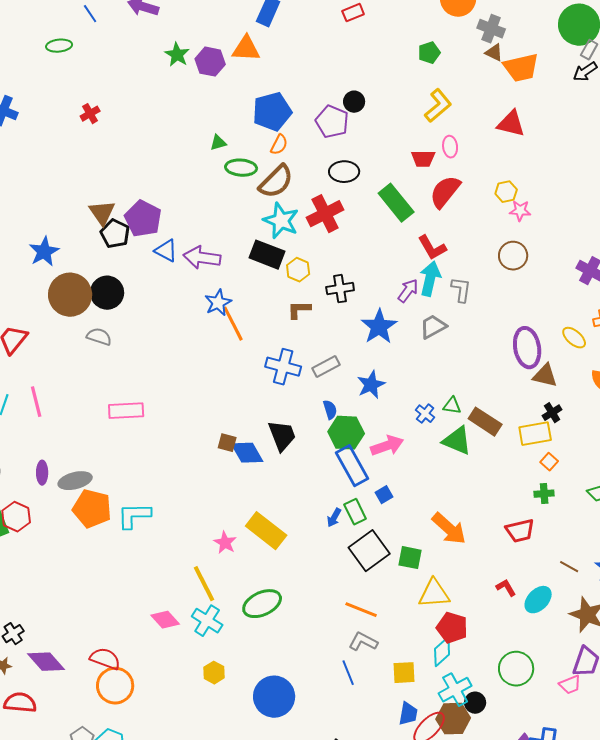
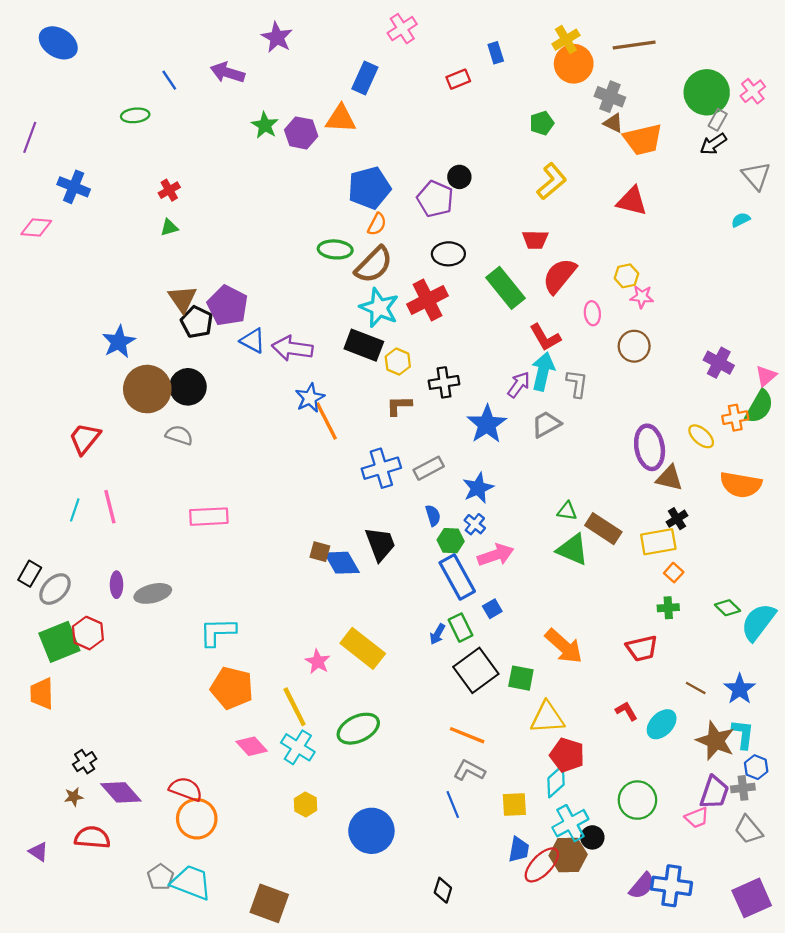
green triangle: (218, 143) -> (169, 227), moved
pink ellipse: (450, 147) -> (592, 313), moved
blue cross: (283, 367) -> (381, 468), turned -32
blue cross: (425, 414) -> (475, 524), moved
green hexagon: (346, 433) -> (451, 541), size x0.7
orange pentagon: (92, 509) -> (232, 688), moved

